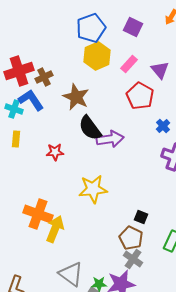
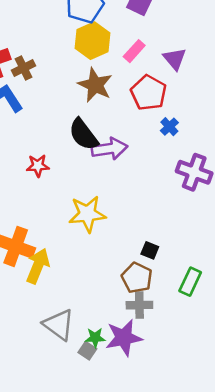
brown star: (76, 97) -> (95, 85), moved
blue cross: (163, 126) -> (169, 127), moved
gray cross: (133, 259) -> (139, 305), turned -36

